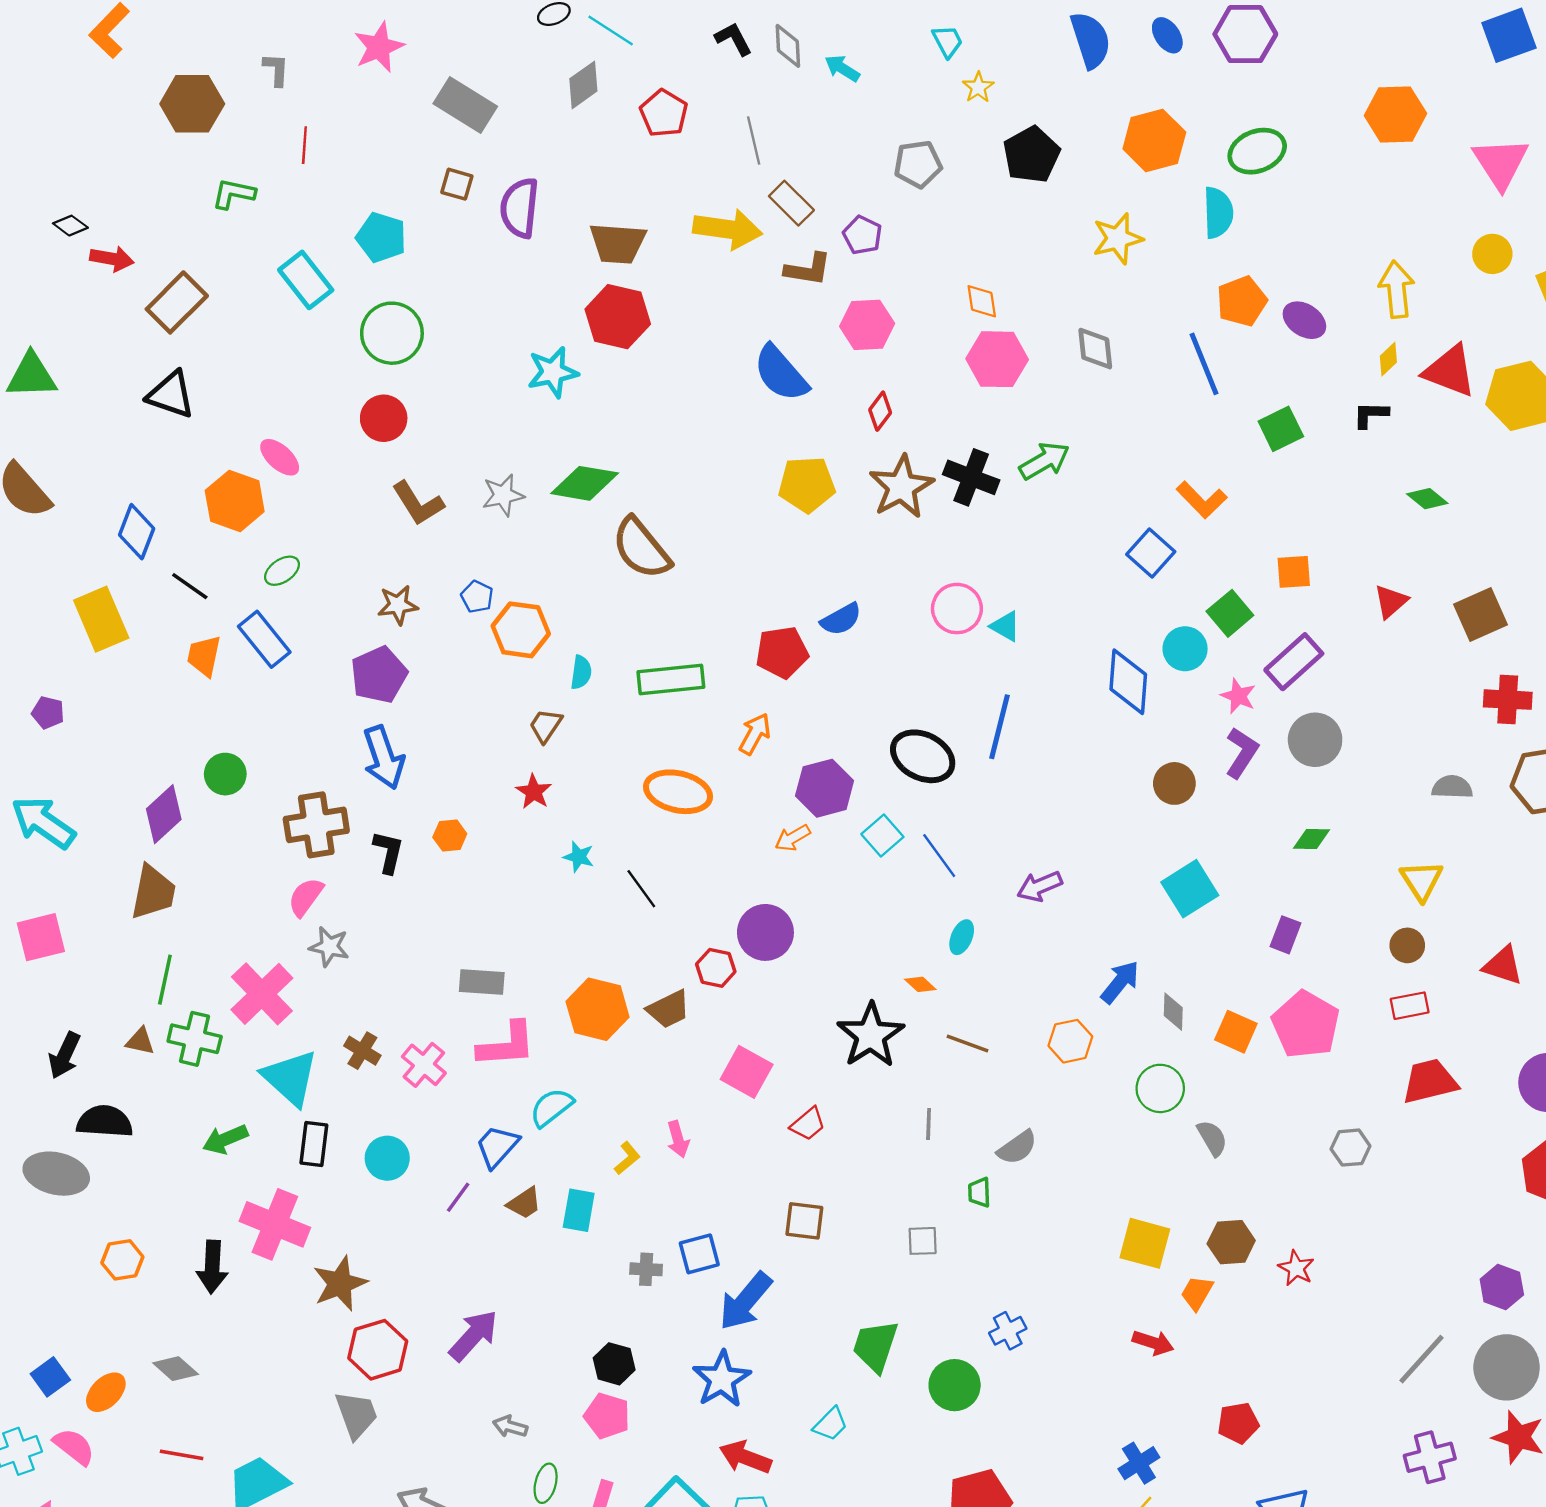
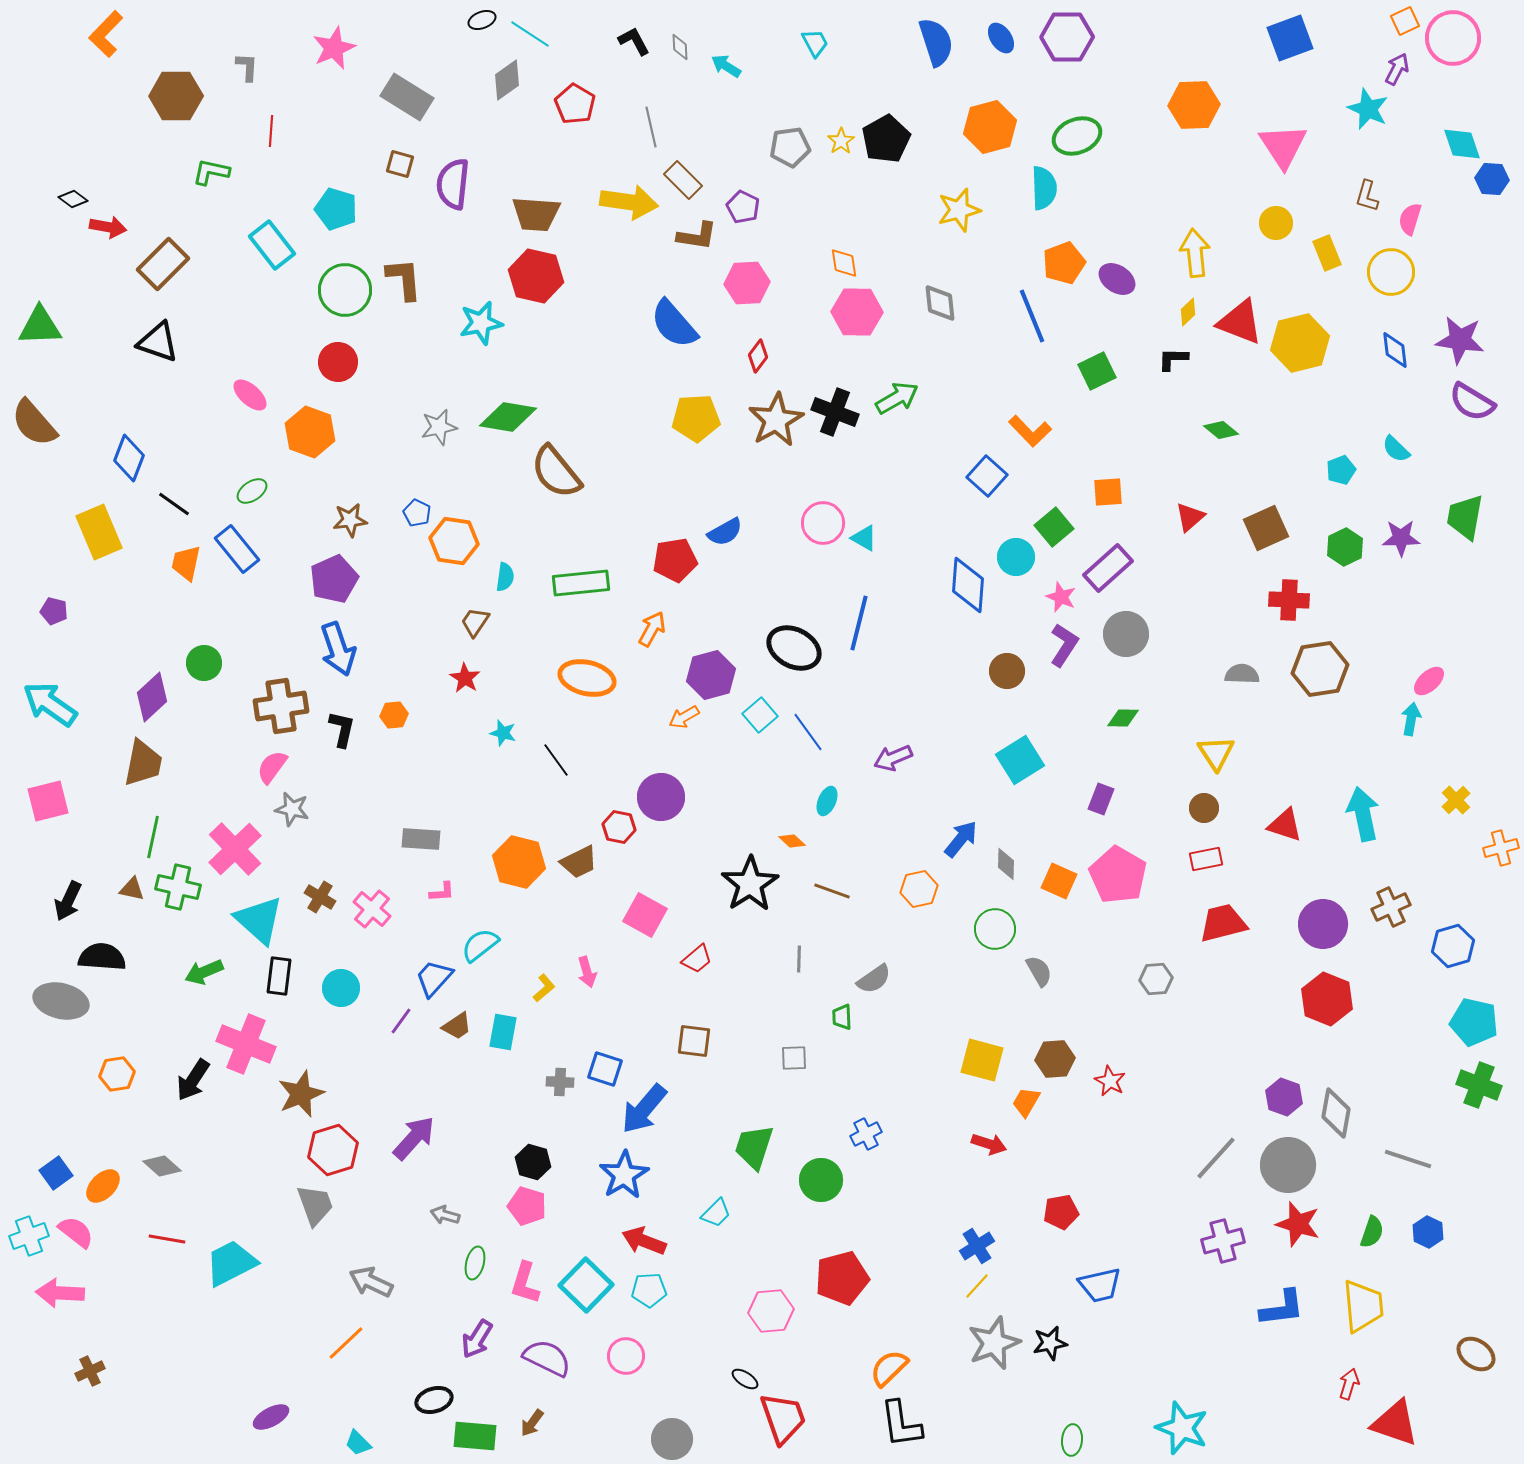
gray diamond: (788, 46) -> (680, 47), size x0.7
yellow star: (978, 87) -> (841, 141), moved
orange hexagon: (235, 501) -> (310, 432), moved
brown L-shape: (418, 503) -> (404, 279), moved, turned -153
pink L-shape: (507, 1045) -> (442, 892), size x0.5
blue square: (699, 1254) -> (605, 1069), turned 33
black arrow: (212, 1267) -> (193, 1080), turned 30

